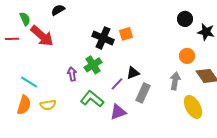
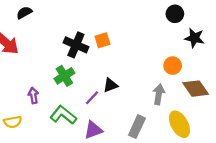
black circle: (185, 19) -> (175, 14), moved
purple arrow: (72, 74) -> (33, 95), moved
gray rectangle: (143, 93) -> (137, 127), moved

